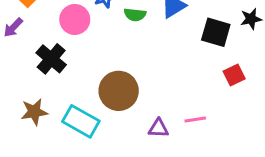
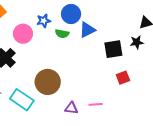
black square: (216, 32) -> (113, 49), turned -30

